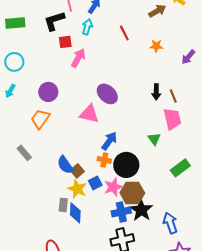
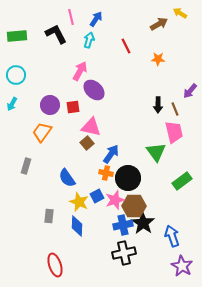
black L-shape: (54, 21) -> (56, 34), turned 80
red square: (65, 42) -> (73, 107), moved
purple arrow: (188, 57) -> (190, 91), moved
purple ellipse: (107, 94) -> (94, 90), moved
green triangle: (154, 139) -> (156, 152), size x1.5
gray rectangle: (24, 153) -> (26, 166), turned 56
brown square: (77, 171) -> (87, 143), moved
gray rectangle: (63, 205) -> (49, 216), moved

